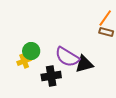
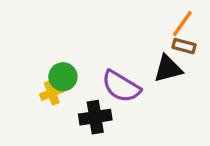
black triangle: (84, 64) -> (168, 69), moved

